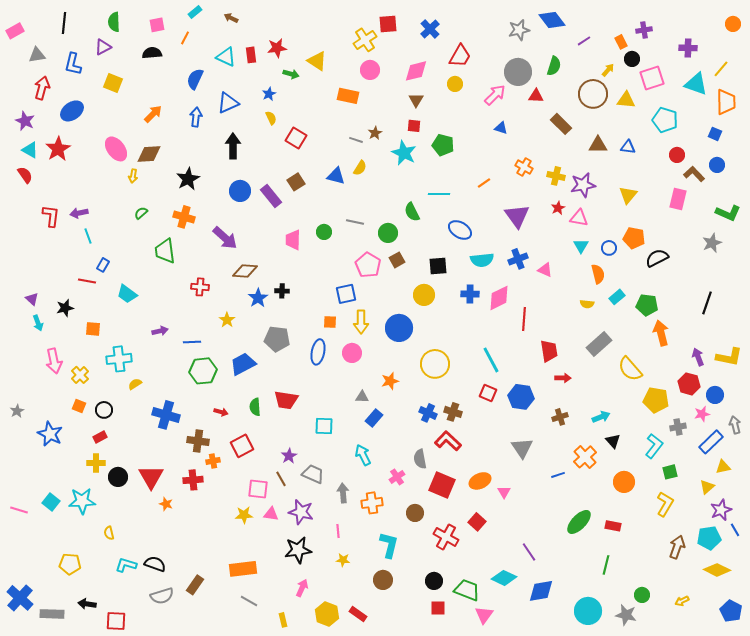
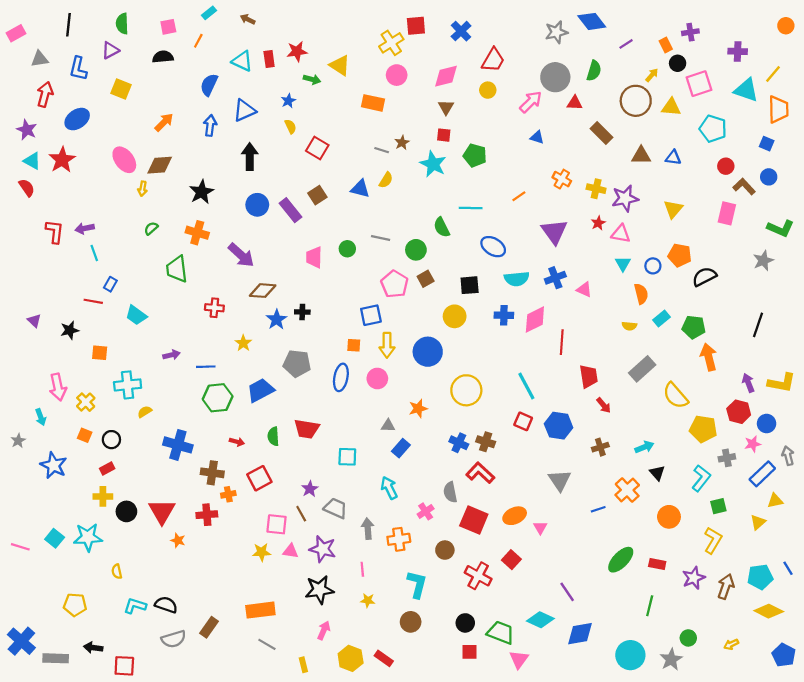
cyan arrow: (38, 323) -> (41, 417), moved
red arrow: (563, 378) -> (604, 405), turned 49
purple star: (721, 510) -> (694, 578), moved
gray star: (626, 615) -> (671, 659), turned 30

